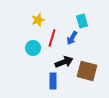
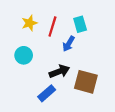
red line: (52, 38) -> (52, 27), moved
blue rectangle: (53, 81) -> (47, 93), turned 49

